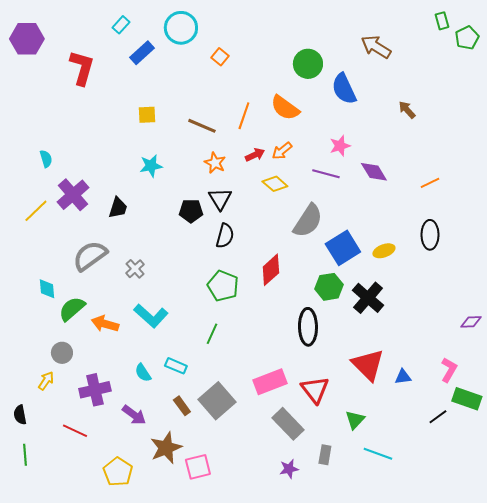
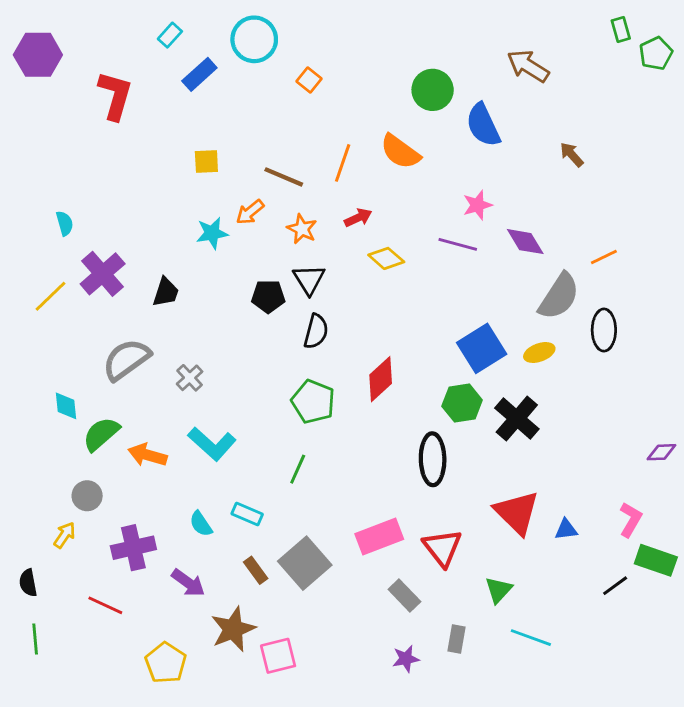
orange arrow: (282, 151) -> (250, 212), moved
gray semicircle: (308, 221) -> (559, 296), moved
gray rectangle: (288, 424) -> (404, 595), size x0.7

